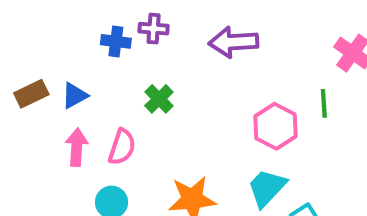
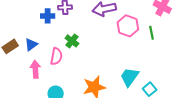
pink hexagon: (275, 126) -> (128, 26), moved
pink semicircle: (122, 147) -> (56, 56), moved

